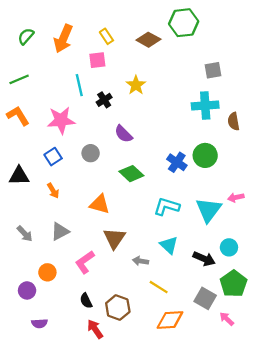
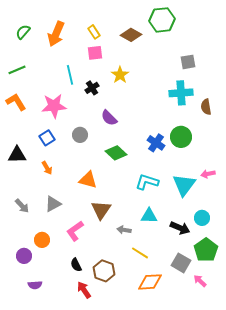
pink square: (97, 60) -> (95, 53), moved
cyan triangle: (169, 245) -> (149, 216), turned -42

